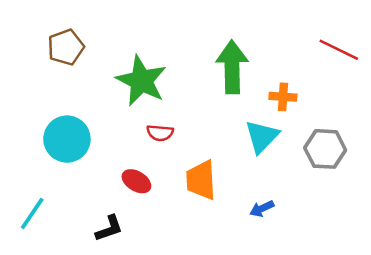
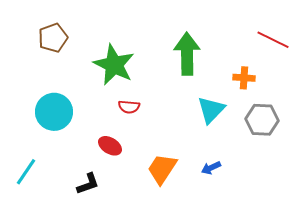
orange cross: (283, 97) -> (244, 78), moved
orange trapezoid: (201, 180) -> (162, 169), moved, turned 36

